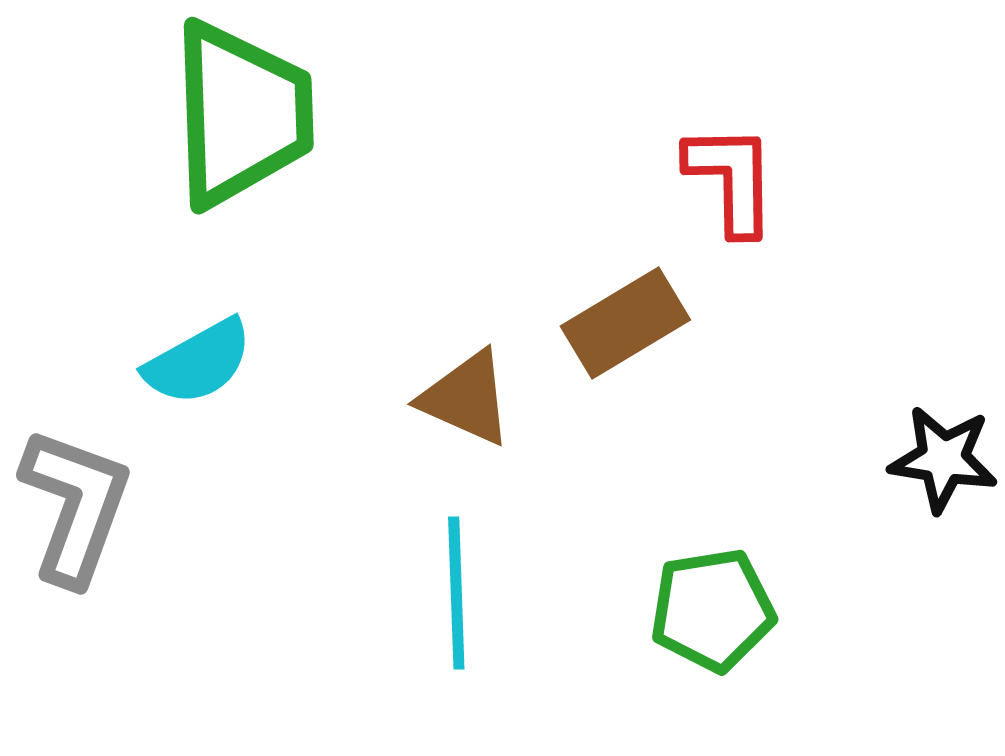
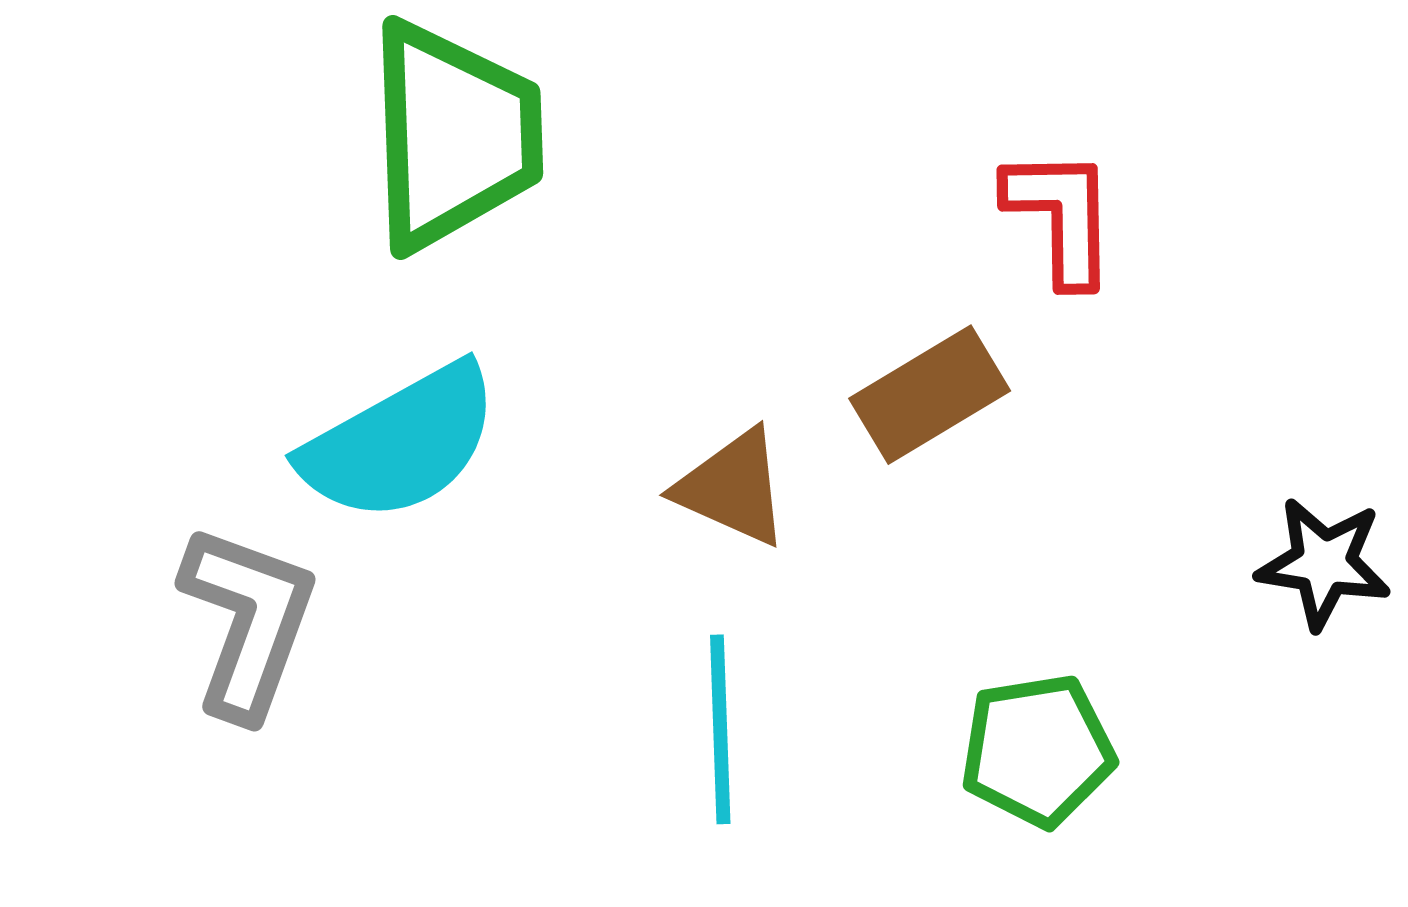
cyan semicircle: (198, 362) -> (400, 443), size x1.5

